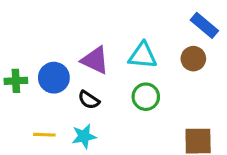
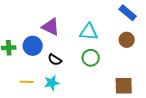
brown circle: (193, 59) -> (127, 40), moved
purple triangle: (95, 60) -> (51, 27), moved

